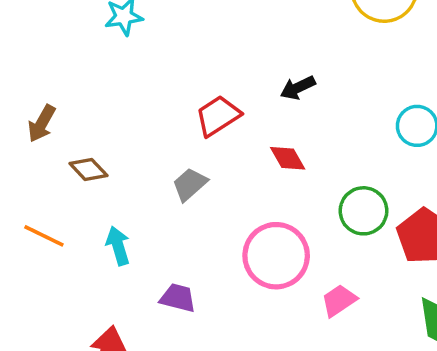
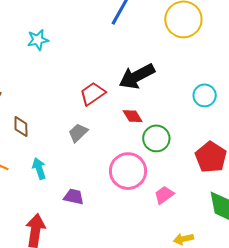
black arrow: (298, 88) -> (137, 76), size x1.8
brown diamond: (88, 170) -> (21, 126), turned 45
green circle: (363, 211) -> (156, 138), moved

